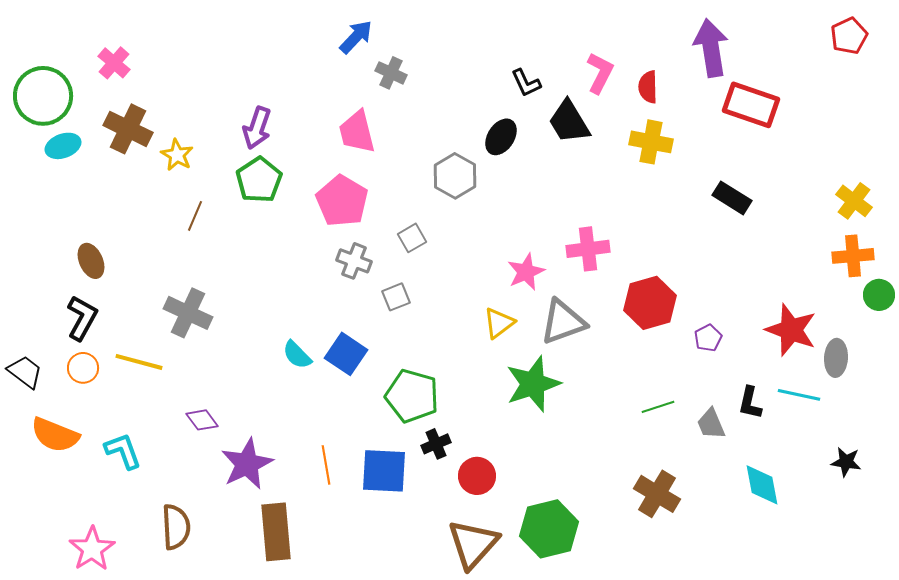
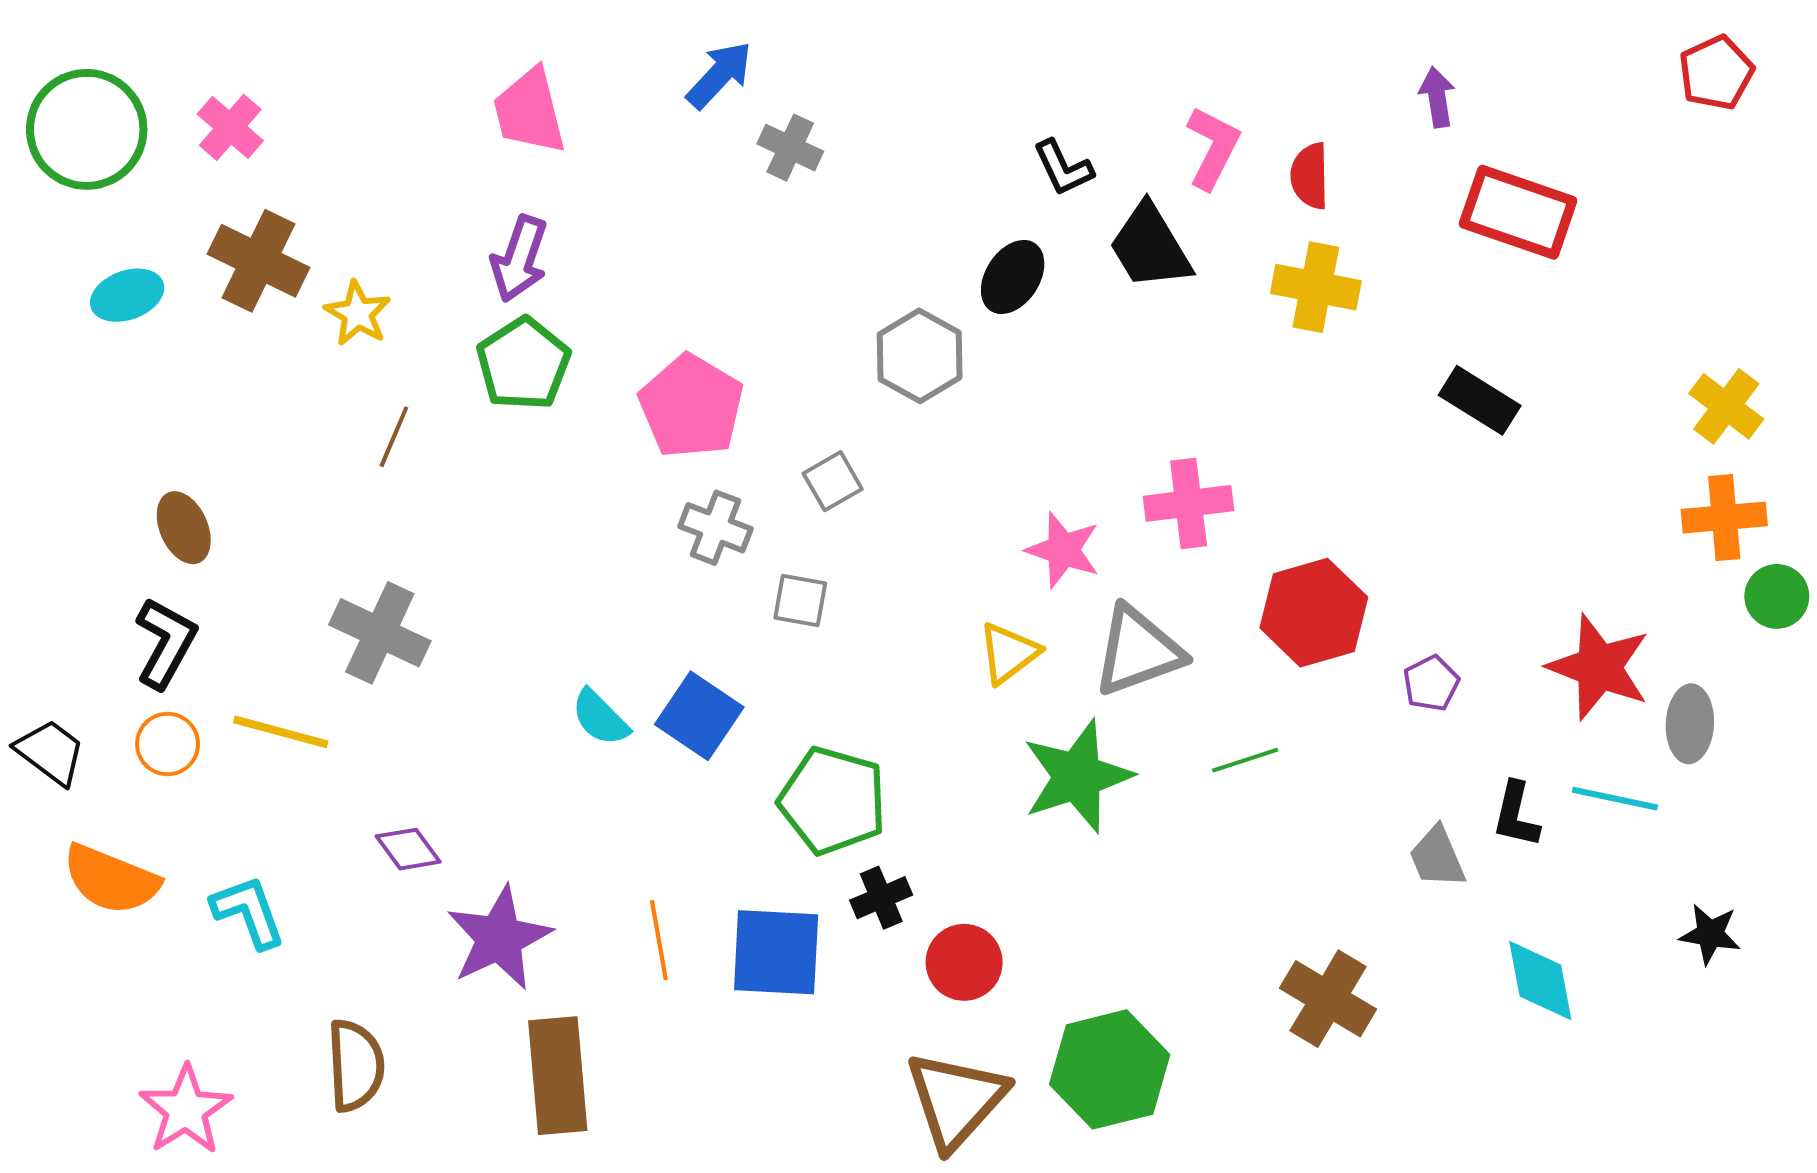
purple arrow: (711, 48) -> (1437, 97), size x0.5
green circle: (43, 96) -> (87, 129), moved
pink trapezoid: (357, 132) -> (529, 111), moved
pink star: (526, 272) -> (1063, 550), turned -30
gray square: (396, 297) -> (800, 600), turned 32
green line: (658, 407) -> (1245, 760), moved

